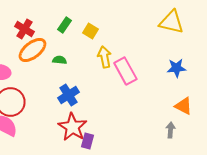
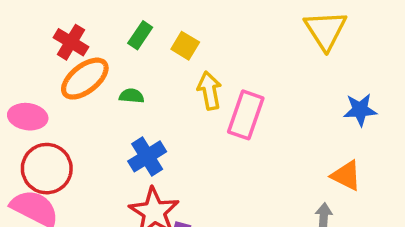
yellow triangle: (171, 22) -> (325, 30), turned 44
blue star: (176, 68) -> (360, 110), moved
pink rectangle: (125, 71) -> (246, 115), turned 48

